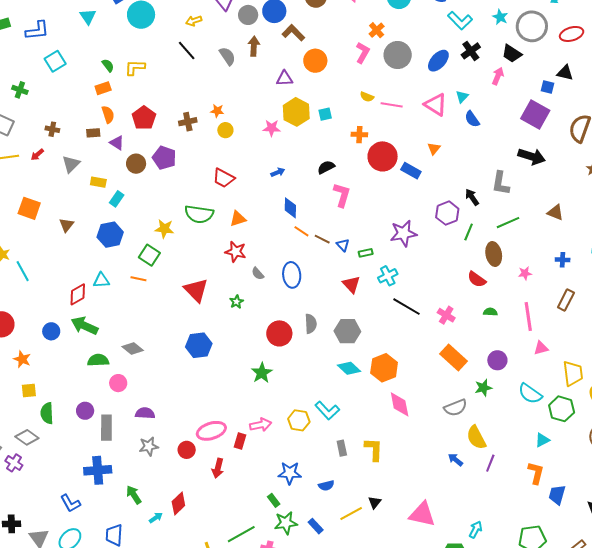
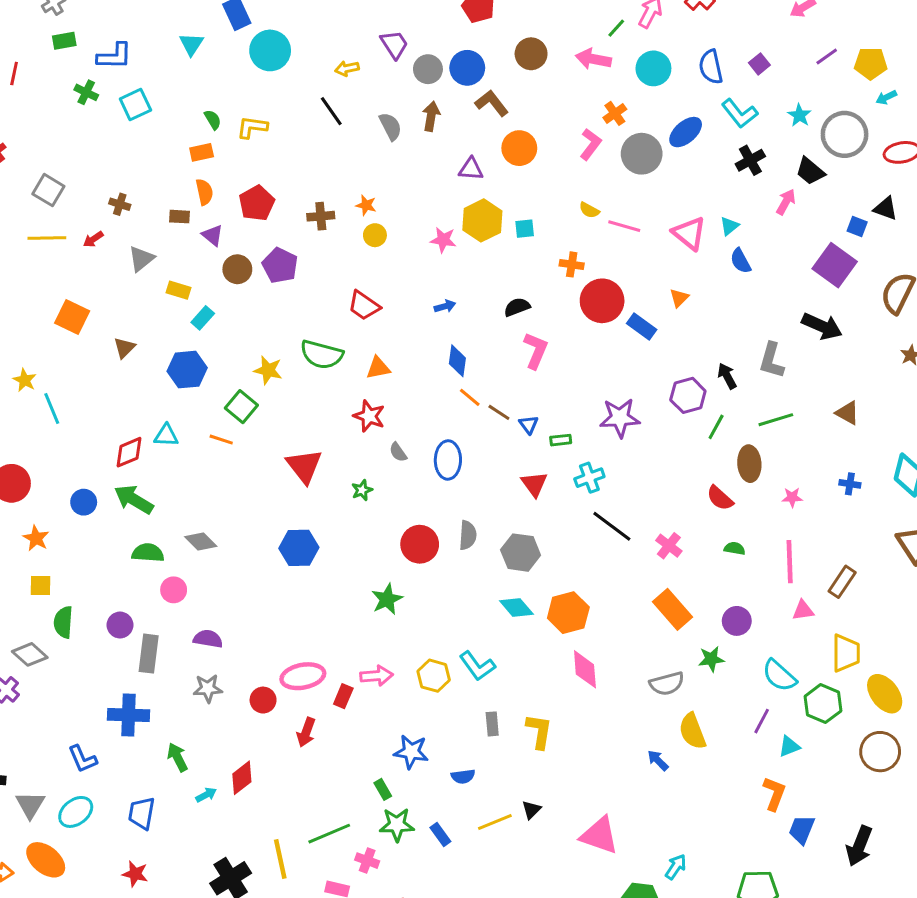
blue ellipse: (438, 61) -> (686, 132), moved
green cross: (20, 90) -> (86, 92), moved
brown rectangle: (566, 300) -> (842, 582), moved
purple line: (490, 463) -> (762, 721), moved

